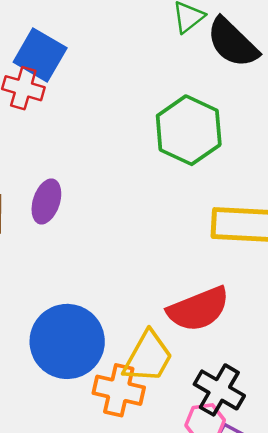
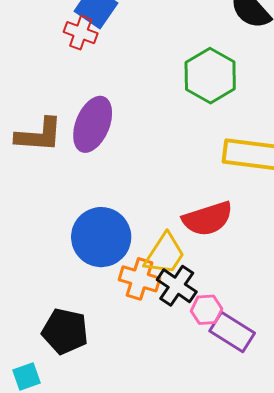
purple ellipse: (46, 201) -> (93, 124), size x1.6
black cross: (219, 390) -> (177, 286), moved

